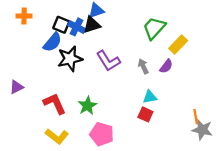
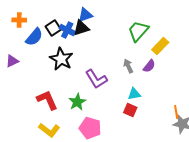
black square: (61, 25) -> (53, 28), turned 35
blue semicircle: (52, 42) -> (34, 37), moved
black star: (70, 59) -> (61, 59), turned -30
purple L-shape: (108, 61) -> (96, 79), moved
purple triangle: (16, 87) -> (12, 61), moved

